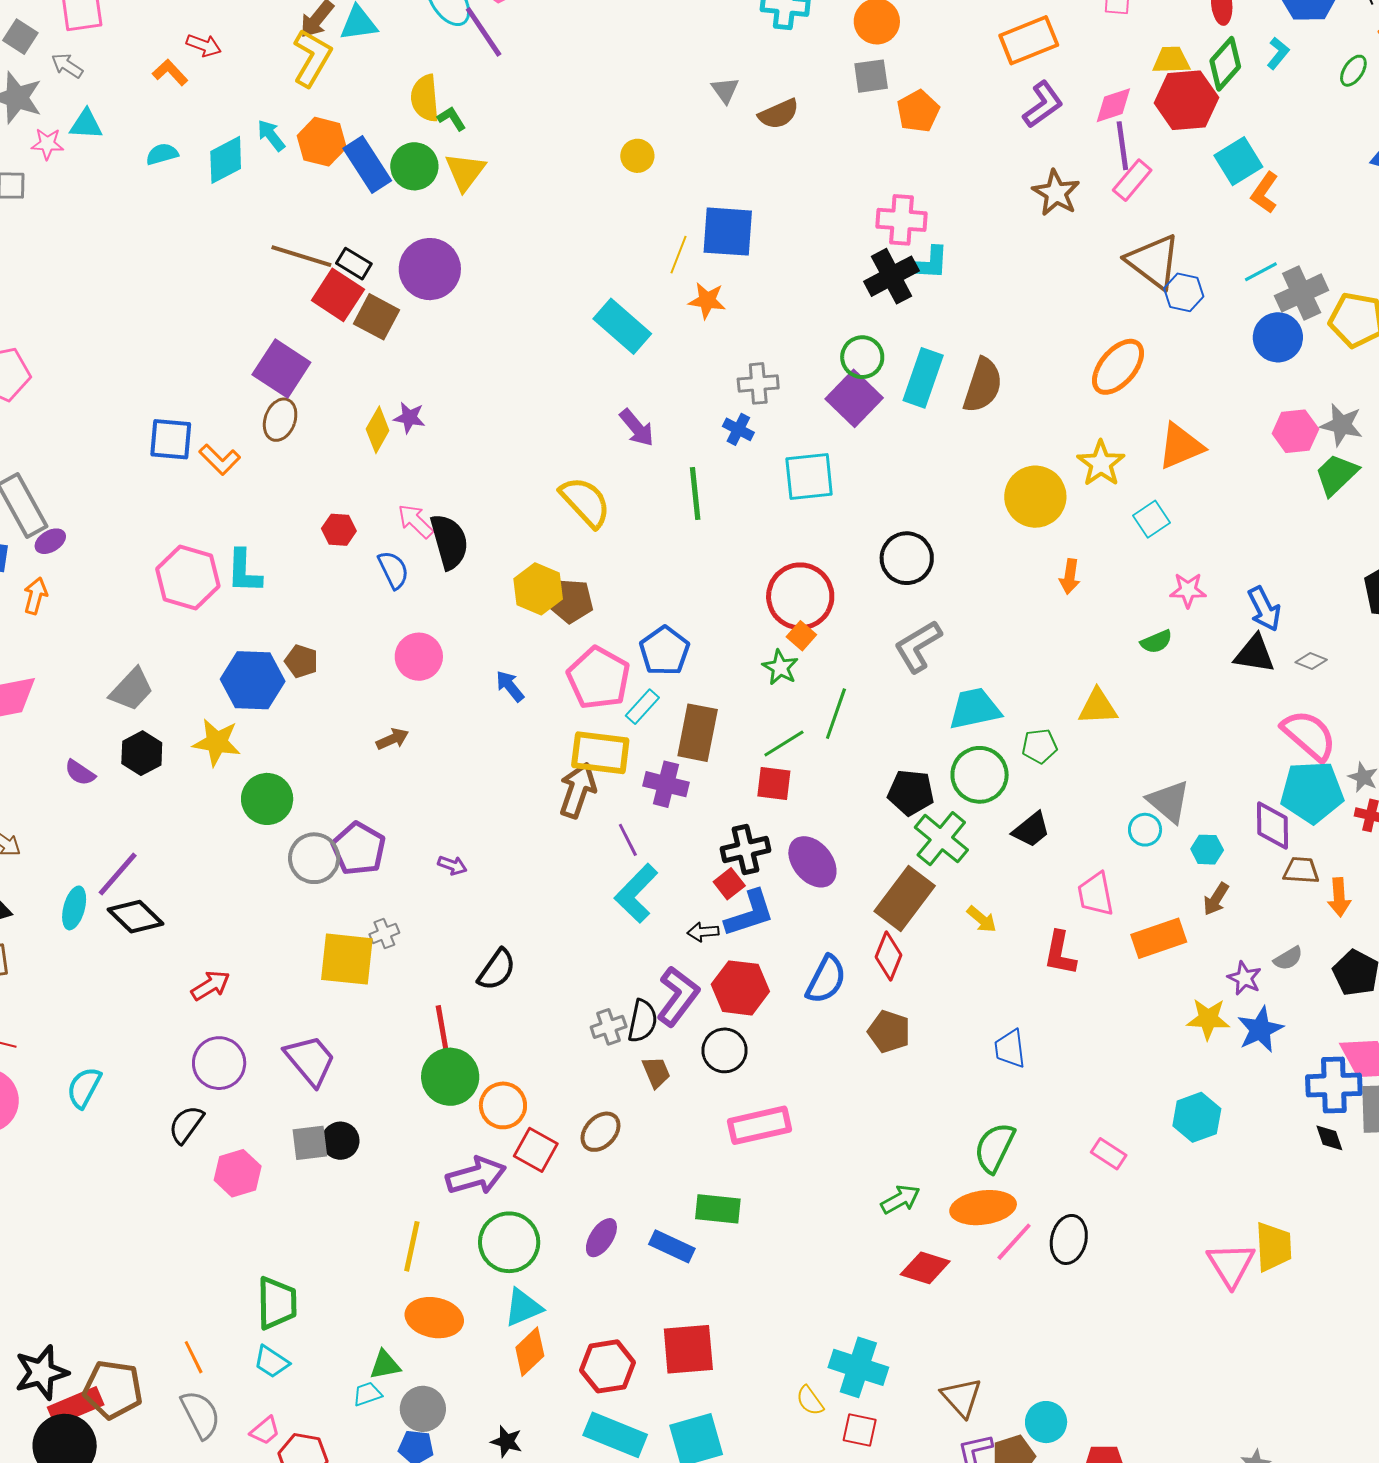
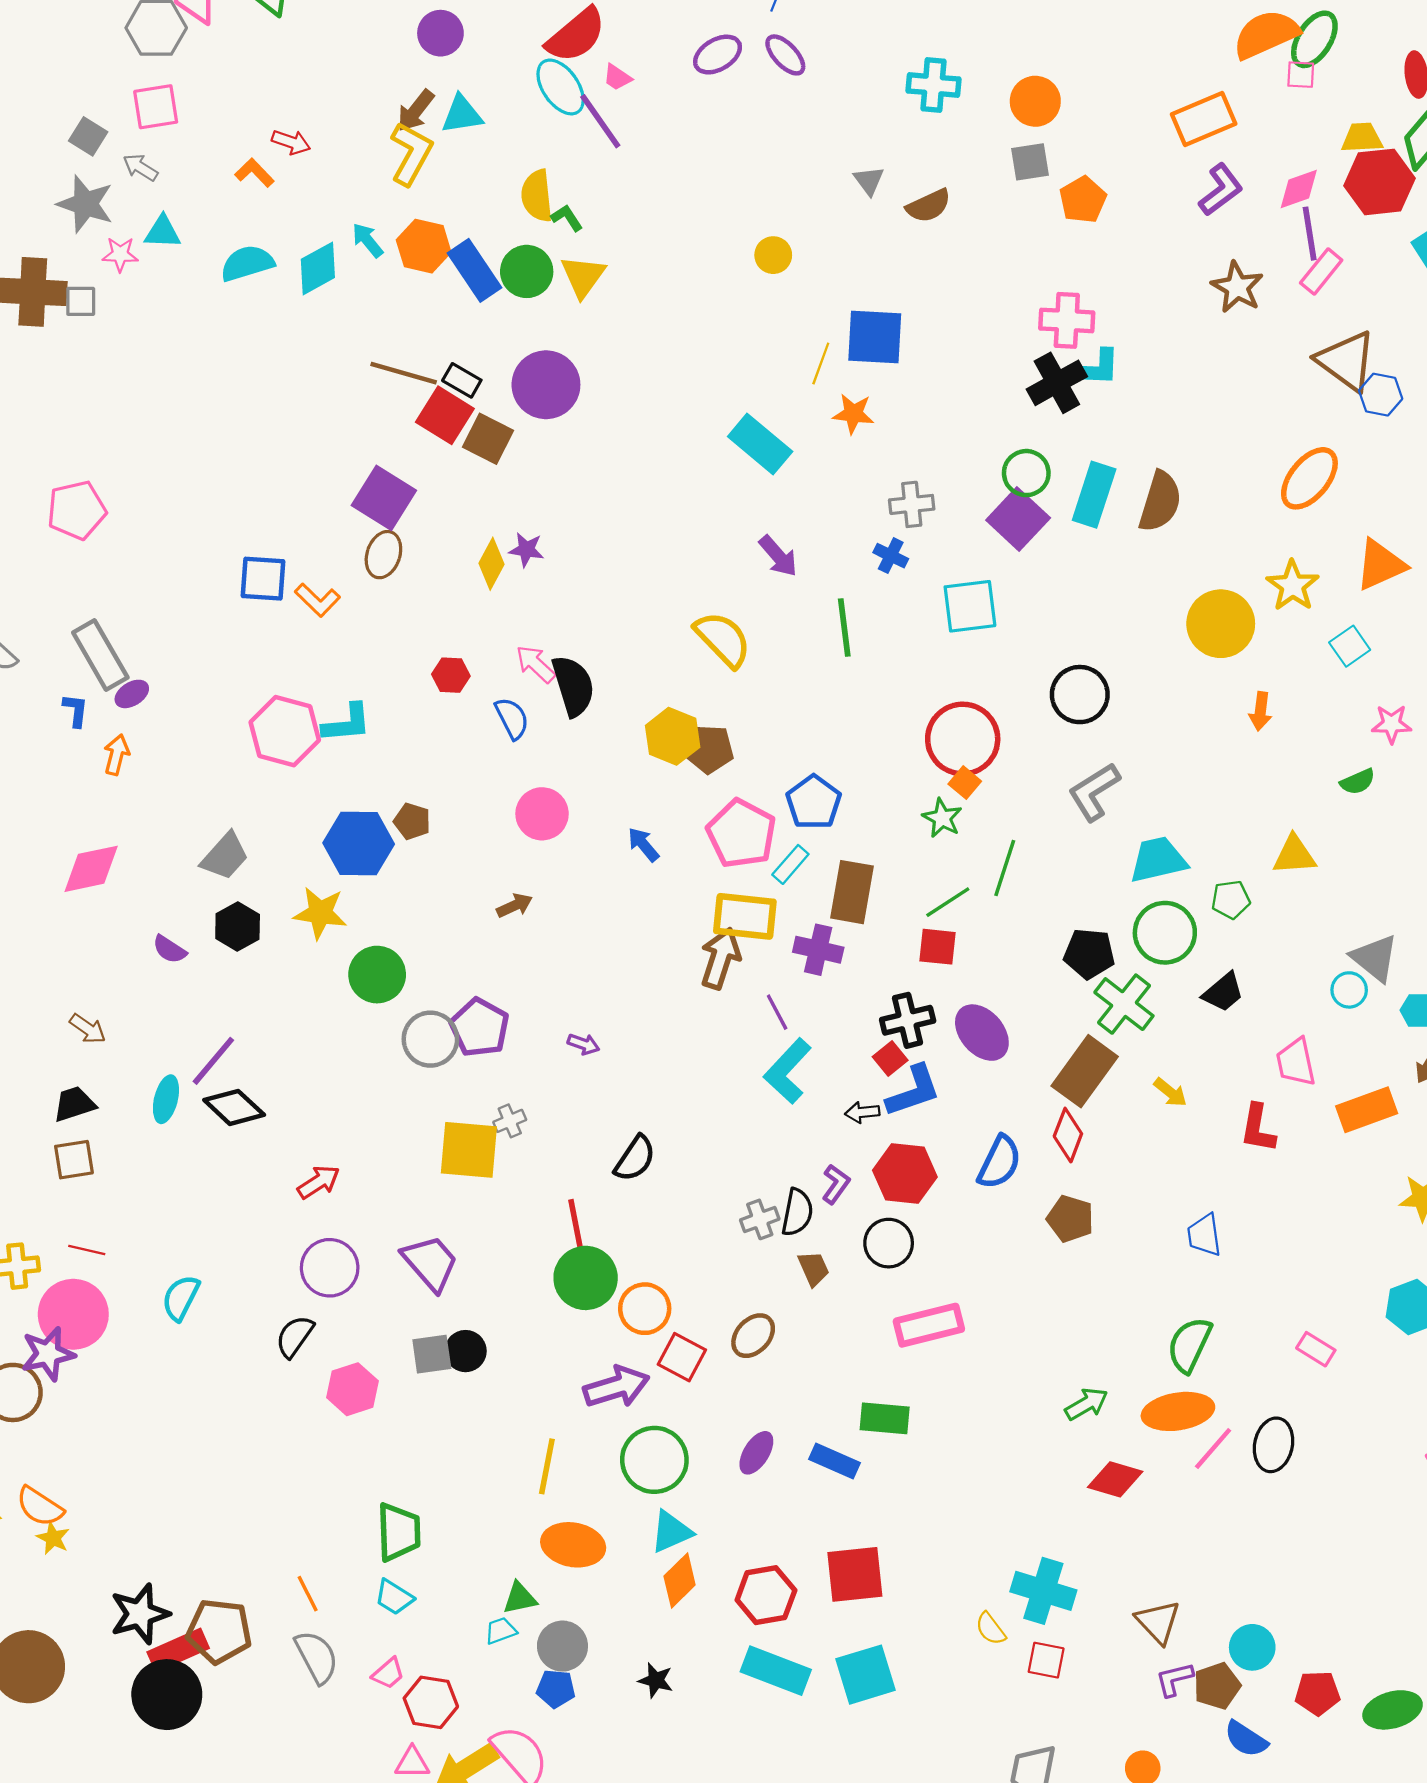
cyan semicircle: (162, 154) -> (247, 263), size x1.5
cyan L-shape: (244, 571) -> (347, 723), turned -96
purple L-shape: (678, 996) -> (836, 1184), size x0.6

